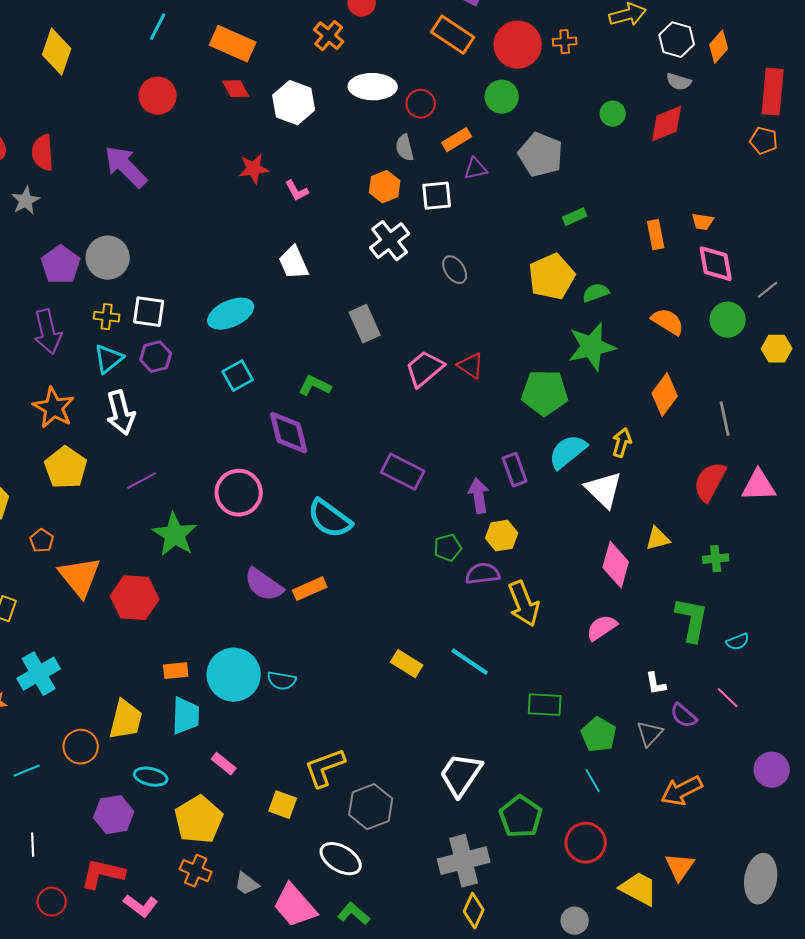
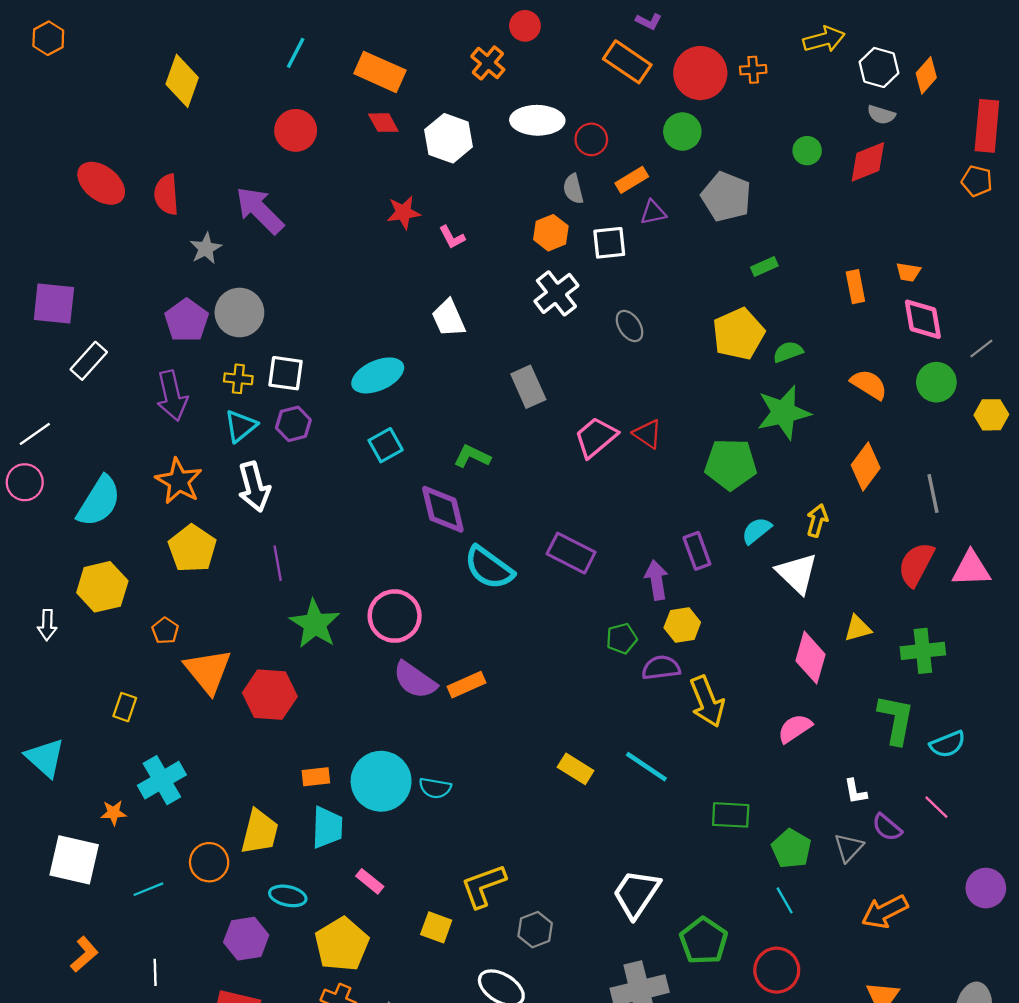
gray star: (26, 201) -> (206, 248), moved
cyan semicircle: (568, 452) -> (757, 531), size x0.7
purple line: (142, 481) -> (278, 563), turned -72
pink circle: (239, 493) -> (395, 616), moved
cyan semicircle: (330, 519) -> (489, 568), moved
green cross: (716, 559) -> (923, 651), size x1.5
cyan semicircle: (738, 642) -> (948, 744), size x1.4
gray hexagon: (371, 807) -> (535, 930), size x0.7

